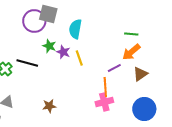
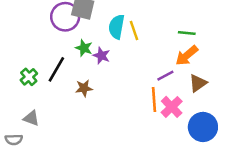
yellow line: (79, 58) -> (134, 31), moved
black line: (27, 63) -> (56, 69), turned -75
pink cross: (104, 102) -> (172, 107), moved, turned -30
brown star: (49, 106) -> (84, 88), moved

